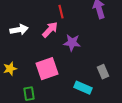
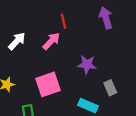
white arrow: (19, 30) -> (17, 41), turned -36
purple star: (72, 43) -> (87, 64), moved

